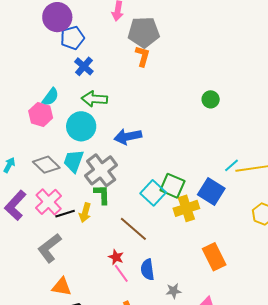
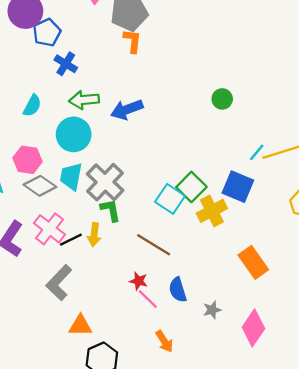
green circle: (211, 99) -> (222, 99), moved
pink hexagon: (41, 114) -> (28, 160), moved
blue arrow: (128, 137) -> (127, 109), moved
green square: (172, 186) -> (191, 187), turned 30

